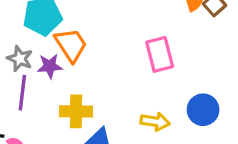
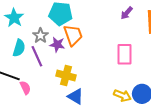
purple line: (22, 93) -> (37, 56), turned -45
yellow arrow: (155, 122) -> (122, 96), moved

